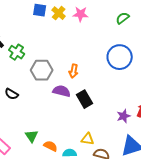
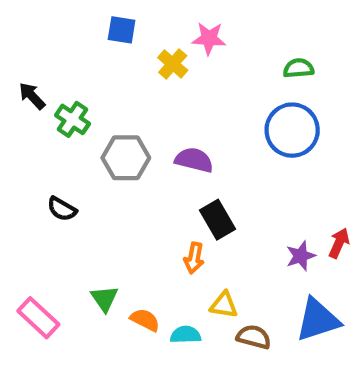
yellow cross: (59, 13) -> (173, 64), moved
green semicircle: (123, 18) -> (299, 68), moved, turned 32
orange arrow: (74, 71) -> (194, 258), moved
purple semicircle: (62, 91) -> (194, 160), moved

